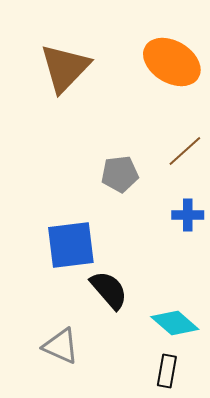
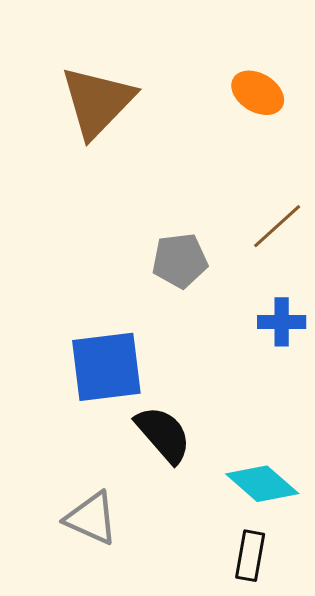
orange ellipse: (172, 62) -> (258, 93), size x0.6

